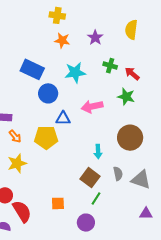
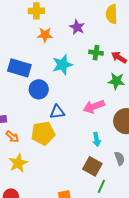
pink arrow: (92, 107) -> (94, 107), moved

